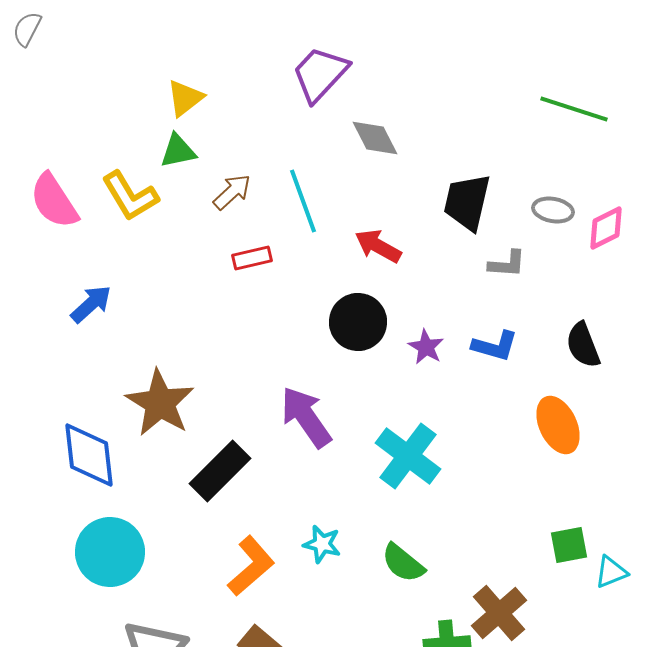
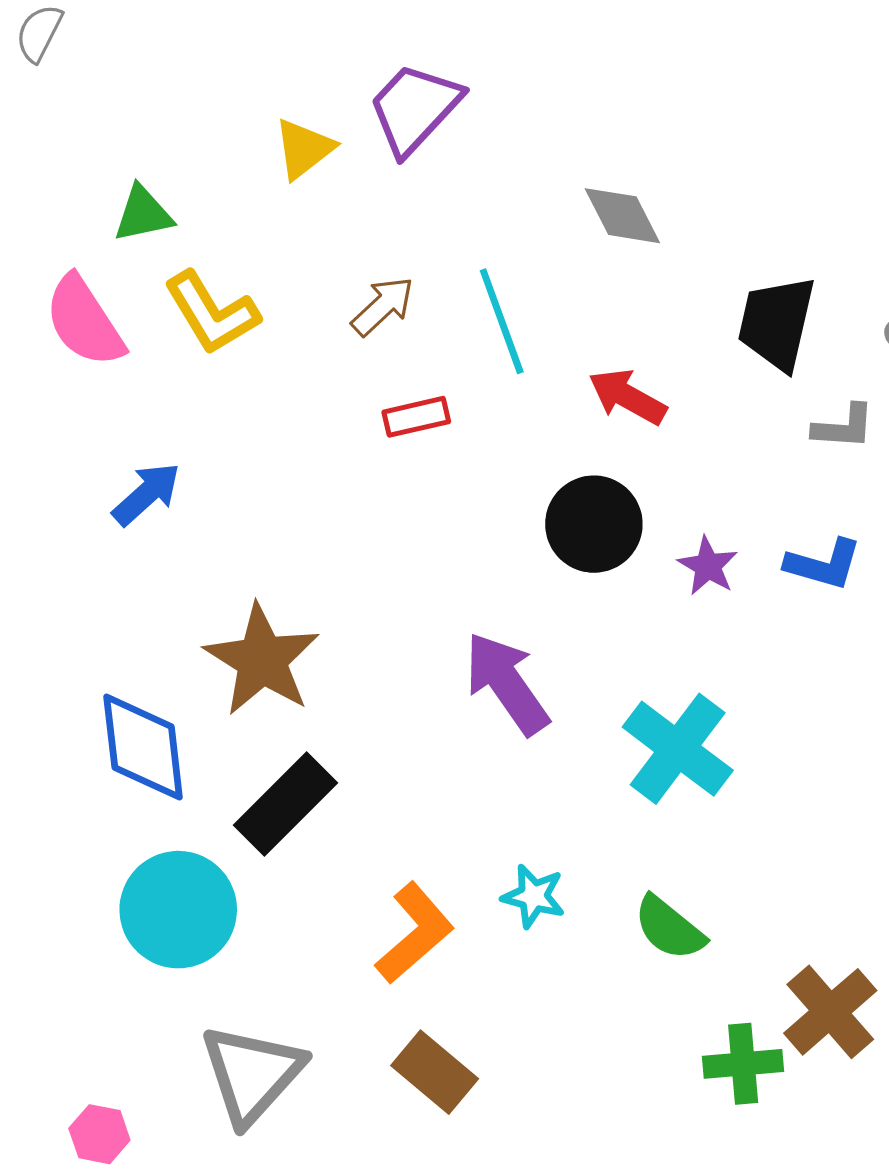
purple trapezoid: (320, 74) -> (415, 108), moved
green triangle: (178, 151) -> (143, 214), moved
black rectangle: (220, 471) -> (285, 804), moved

